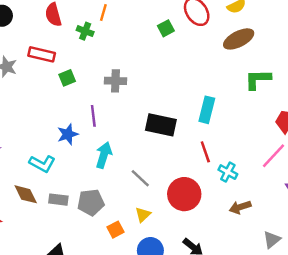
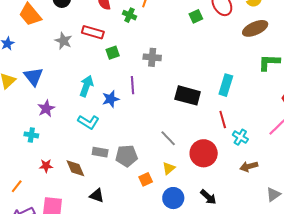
cyan arrow: (104, 155) -> (86, 86), moved
brown diamond: (26, 194) -> (75, 168), moved

